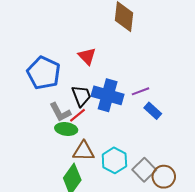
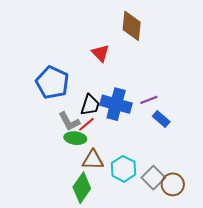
red triangle: (87, 56) -> (100, 53), moved
black trapezoid: (81, 96) -> (90, 105), turned 40

